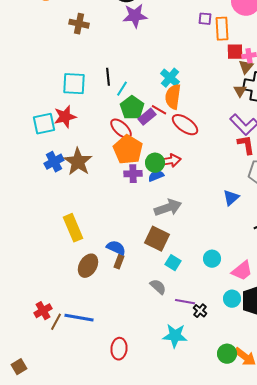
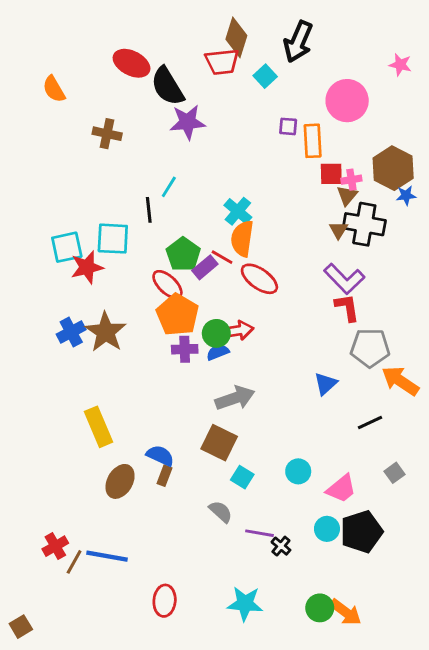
cyan square: (74, 84) -> (113, 239), moved
cyan line: (122, 89) -> (169, 187), moved
cyan square: (44, 124) -> (67, 247), moved
cyan star: (175, 336) -> (245, 604), moved

